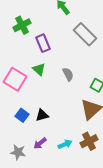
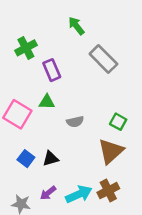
green triangle: (39, 69) -> (47, 102), turned -40
gray semicircle: (68, 74) -> (75, 122), moved, turned 104
cyan arrow: (65, 144) -> (79, 194), size x1.5

